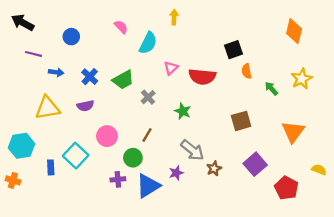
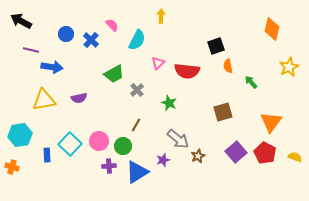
blue arrow: (56, 72) -> (52, 67), size x1.5
blue cross: (90, 77) -> (91, 40), moved
yellow star: (302, 79) -> (289, 67), moved
pink circle: (107, 136) -> (99, 141), moved
red pentagon: (286, 188) -> (265, 153), moved

